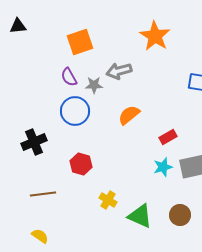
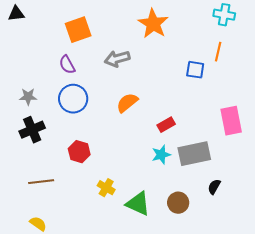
gray star: (94, 85) -> (28, 97), moved

